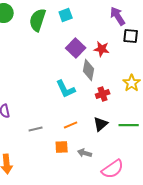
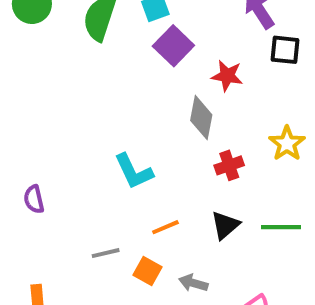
purple square: (76, 48) -> (173, 46), moved
cyan L-shape: (66, 89) -> (134, 171), moved
gray line: (36, 129) -> (106, 253), moved
orange square: (62, 147) -> (147, 271), turned 32

